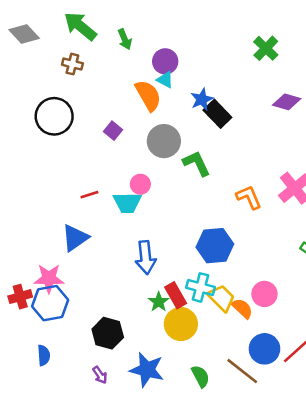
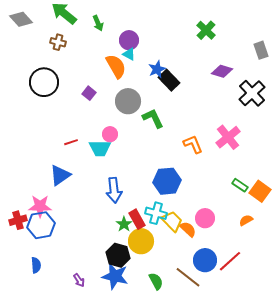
black hexagon: (108, 333) -> (118, 255), moved

